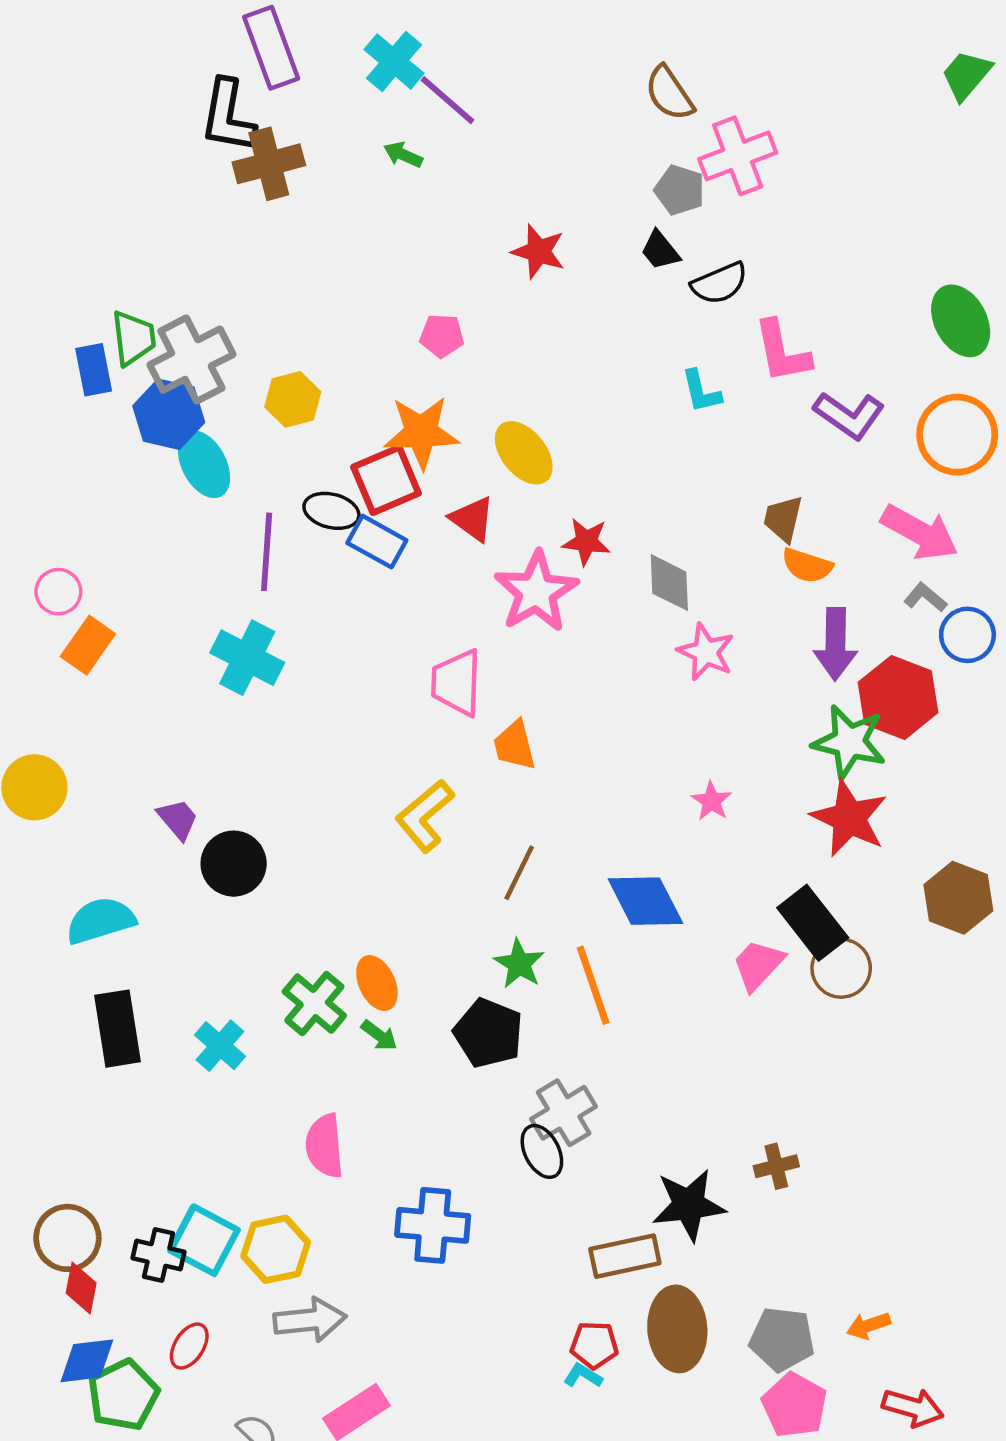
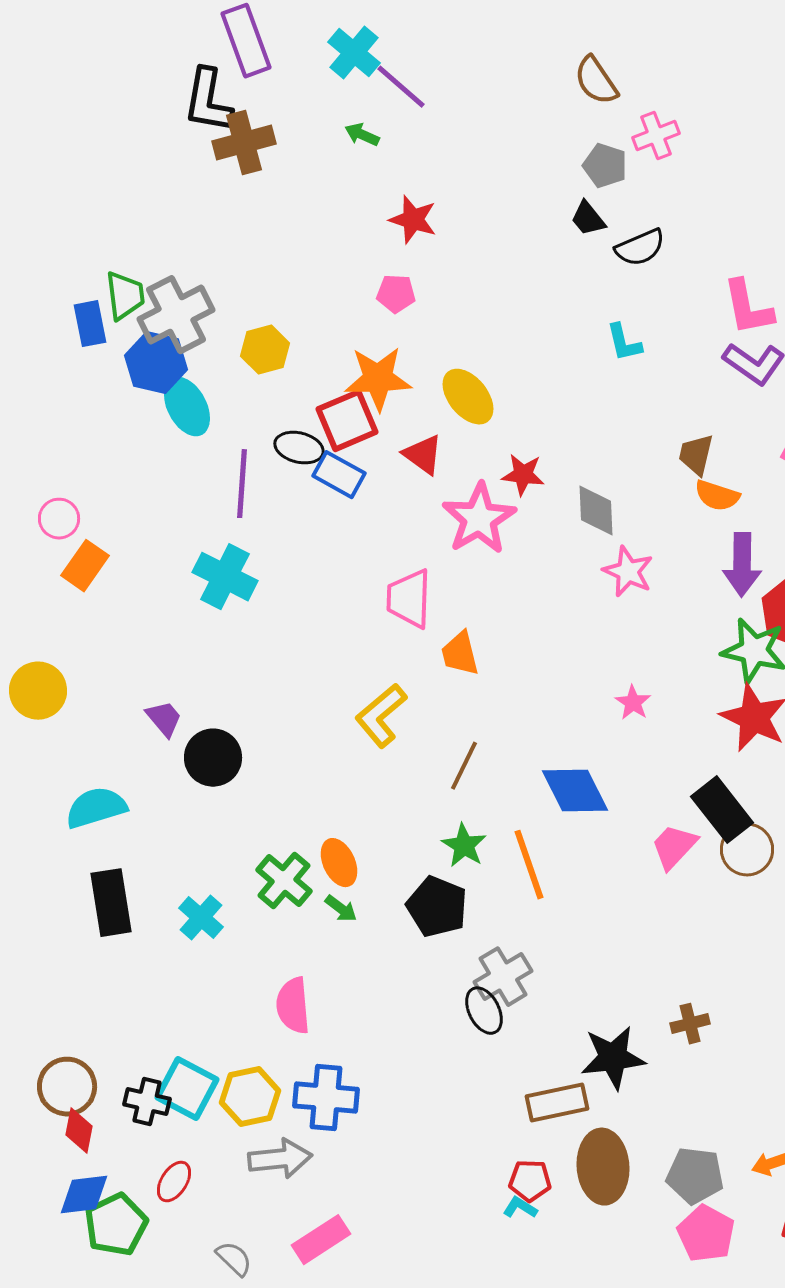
pink cross: (738, 156) -> (656, 136), size x0.7
red star: (539, 251) -> (413, 220), moved
pink L-shape: (782, 352) -> (748, 308), moved
blue cross: (433, 1225) -> (326, 1098), moved

